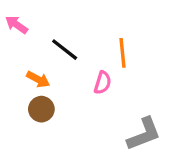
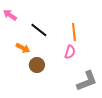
pink semicircle: (103, 83) -> (70, 52), moved
brown circle: (41, 109) -> (37, 65), moved

